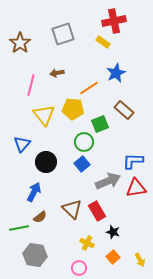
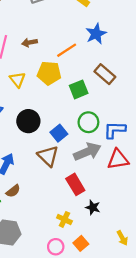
brown arrow: (57, 73) -> (29, 43), moved
yellow triangle: (44, 115) -> (17, 80), size x0.7
green circle: (84, 142) -> (88, 122), moved
black circle: (46, 162) -> (28, 121), moved
brown triangle: (72, 209) -> (48, 156), moved
orange square: (113, 257) -> (81, 243), moved

